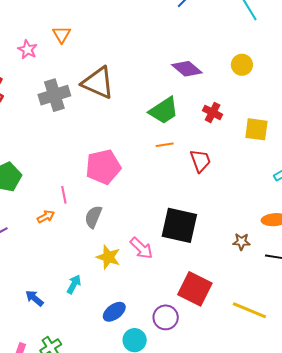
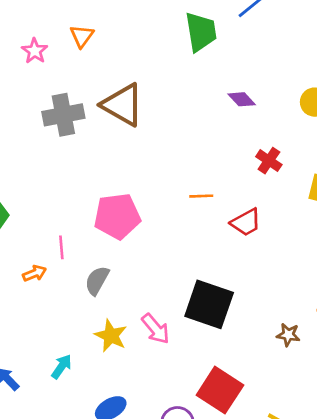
purple diamond: (187, 69) -> (242, 99), size x0.7
green trapezoid: (164, 111) -> (201, 32), moved, turned -72
red trapezoid: (200, 161) -> (246, 222), turned 75

